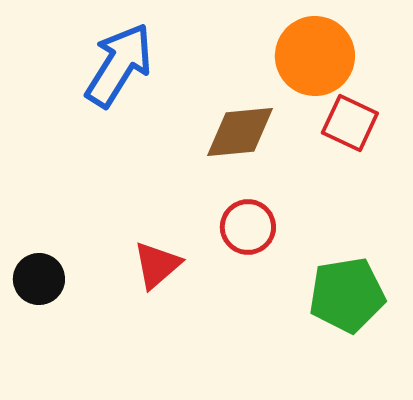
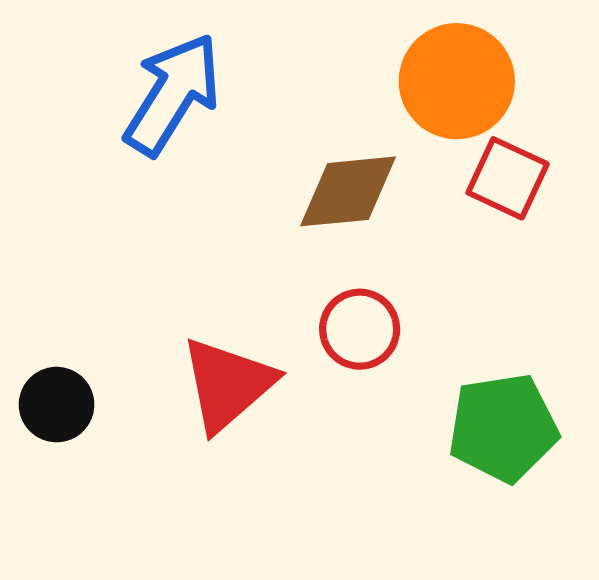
red triangle: (157, 265) -> (228, 384), size x1.4

